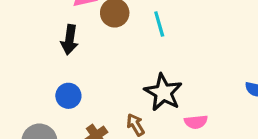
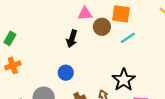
cyan line: (159, 24) -> (128, 38), turned 63

